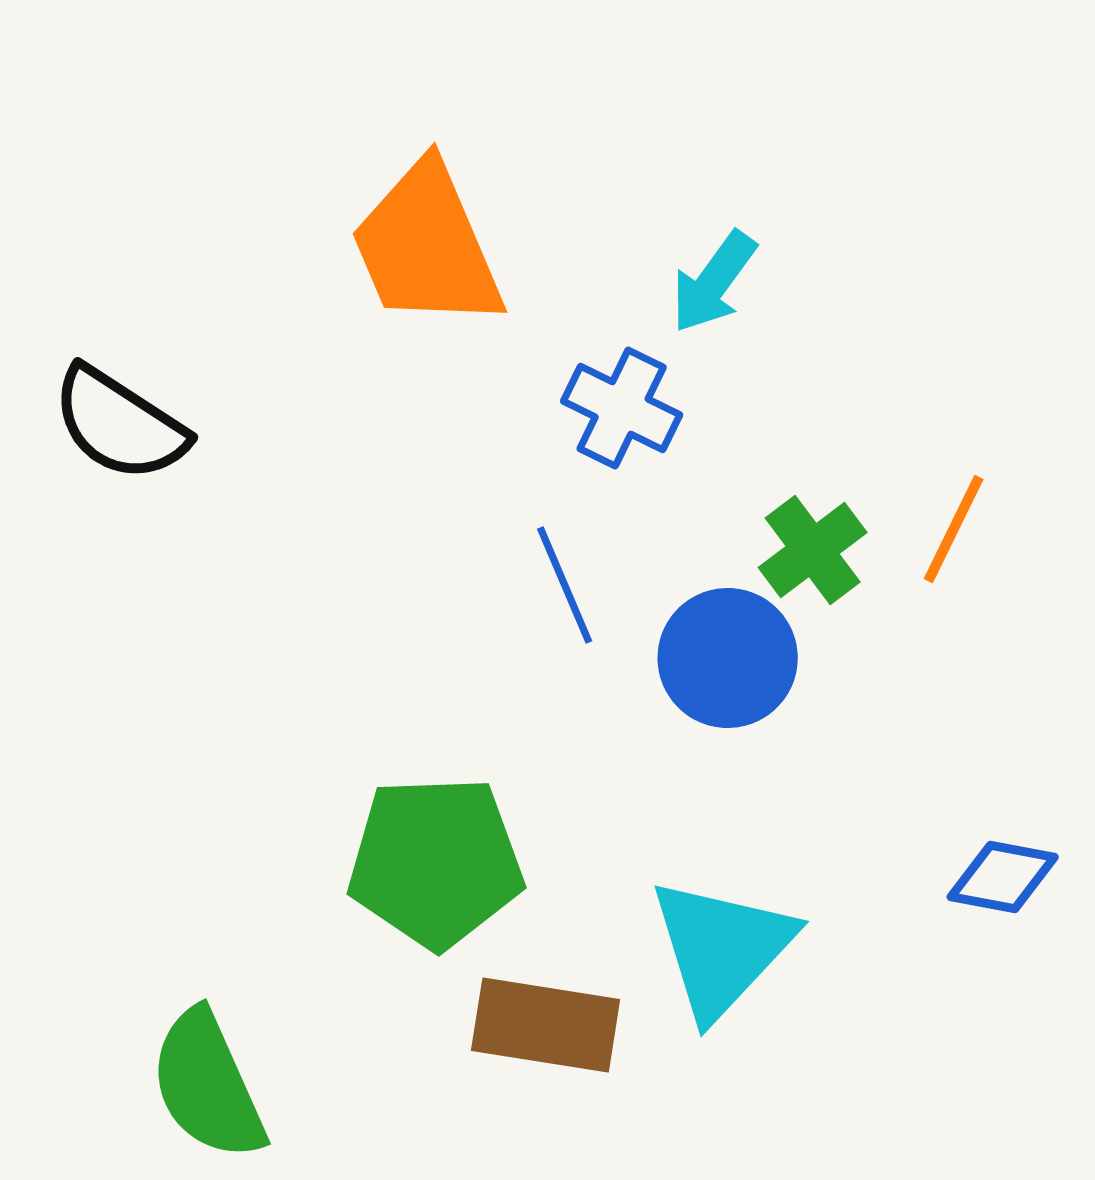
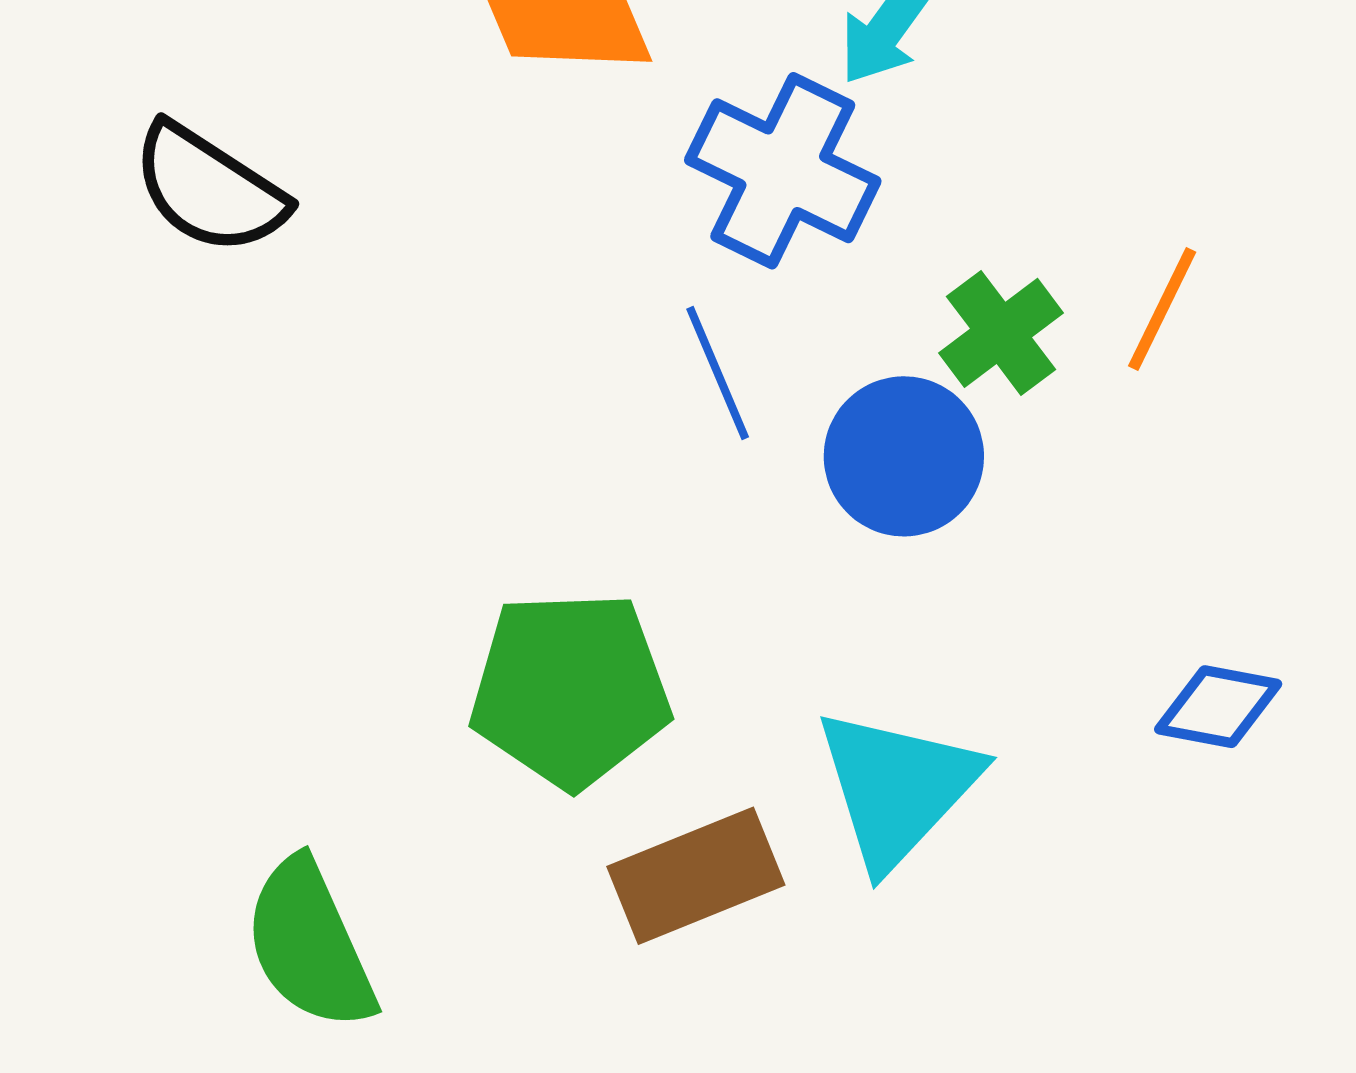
blue cross: (622, 408) -> (783, 171), size x1.4
brown rectangle: (546, 1025) -> (696, 876), turned -31

